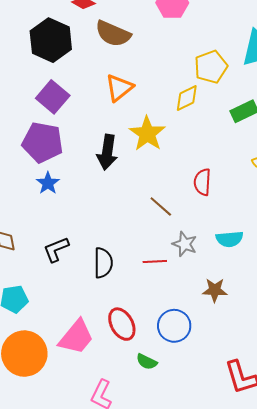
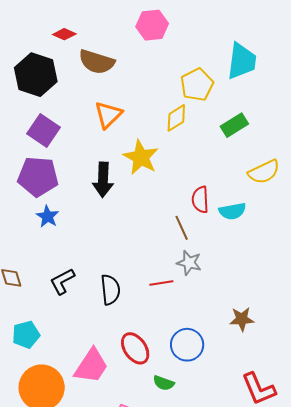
brown line: (161, 207) -> (182, 228), moved, turned 30
cyan semicircle: (229, 239) -> (232, 211), moved
brown star: (215, 290) -> (242, 319), moved

